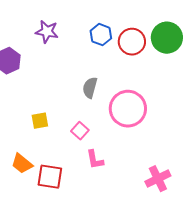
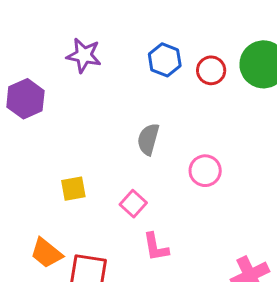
red circle: (132, 42) -> (211, 70), size x0.7
pink circle: (128, 109) -> (205, 171), size x0.6

